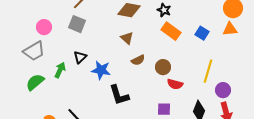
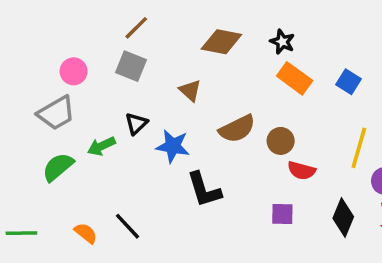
brown triangle: (127, 38) -> (190, 90), moved
brown semicircle: (138, 60) -> (237, 129), size x1.5
green arrow: (60, 70) -> (101, 146), turned -140

